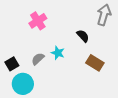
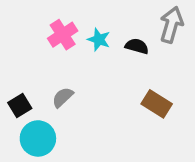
black semicircle: (83, 36) -> (137, 46), moved, turned -32
cyan star: (58, 53) -> (99, 40), moved

